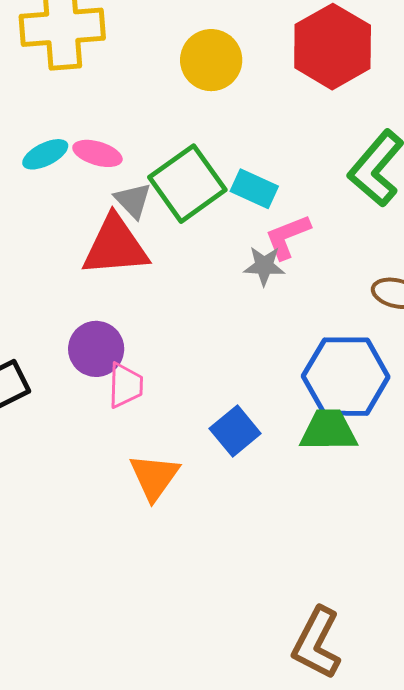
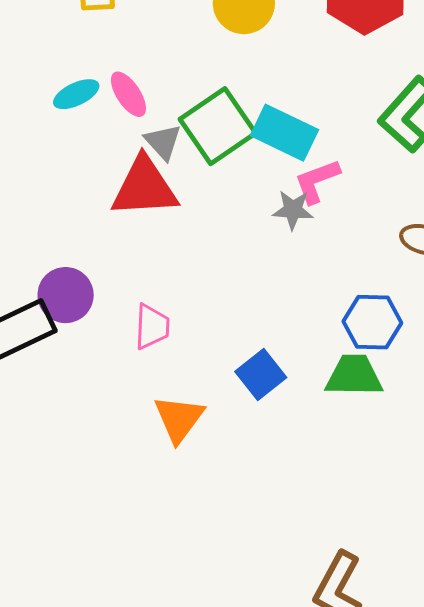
pink ellipse: (97, 153) -> (128, 94), turned 39
cyan rectangle: (254, 189) -> (284, 133), size x1.4
purple circle: (96, 349) -> (66, 295), moved
blue hexagon: (346, 377) -> (372, 322), size x0.7

